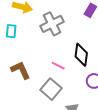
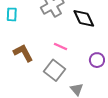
black diamond: (81, 55) -> (84, 18), moved, turned -30

